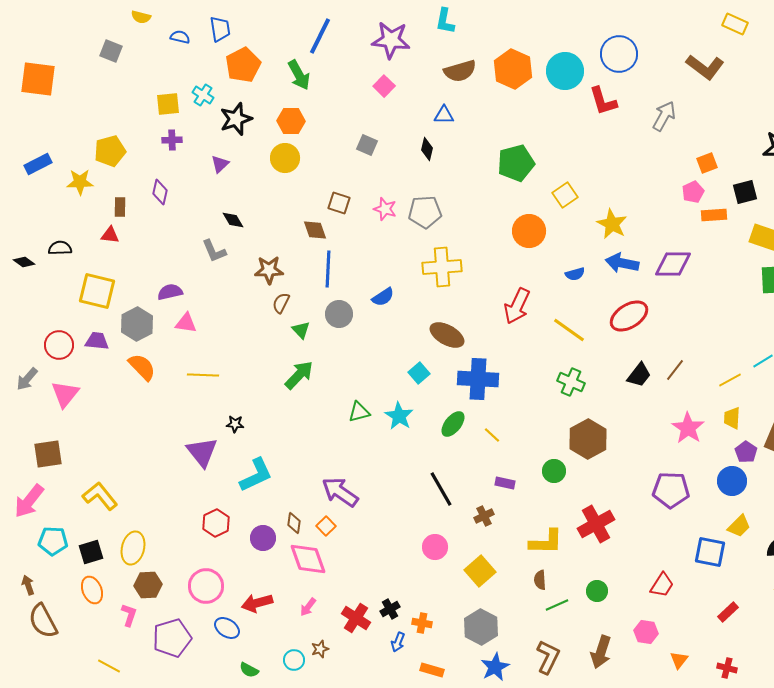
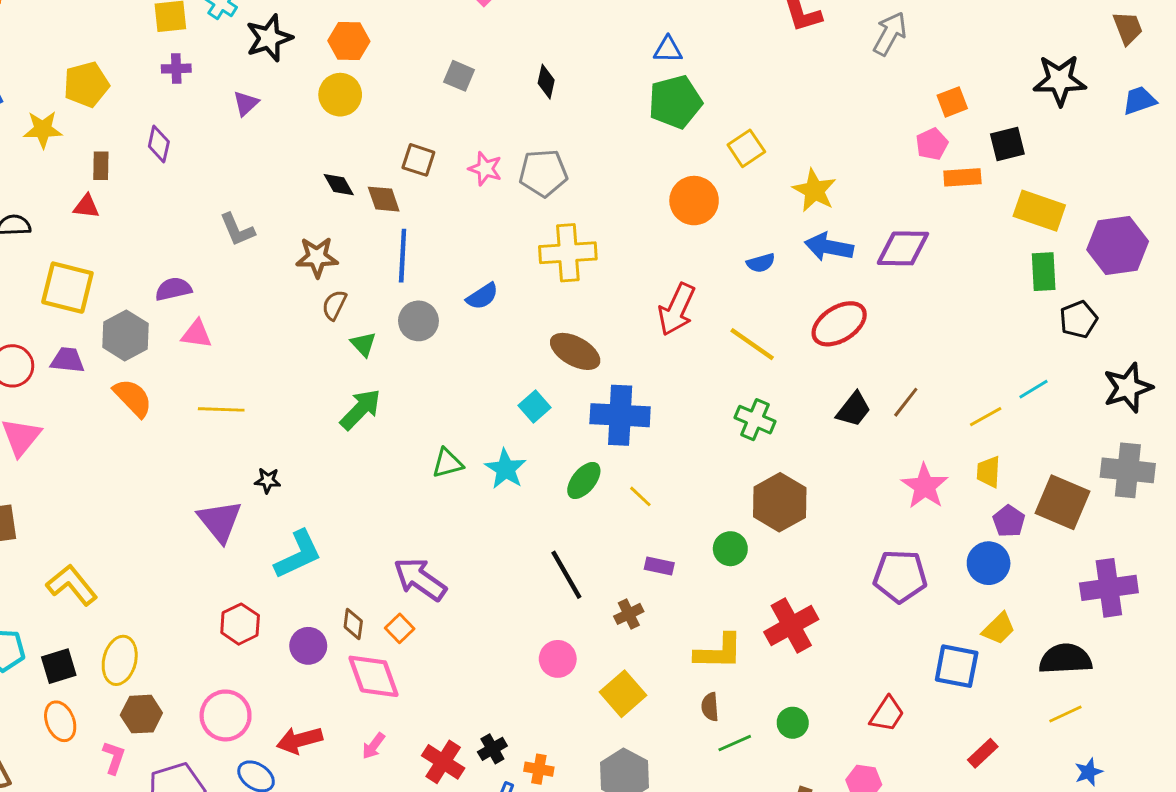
blue triangle: (444, 115) -> (668, 50), moved
black diamond: (233, 220) -> (339, 185), moved

